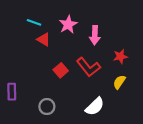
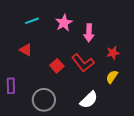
cyan line: (34, 22) -> (32, 21), turned -40
red triangle: (44, 39) -> (26, 50), moved
gray circle: (47, 107) -> (44, 100), size x1.5

